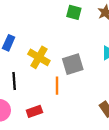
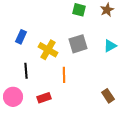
gray square: (73, 64) -> (78, 44), moved

